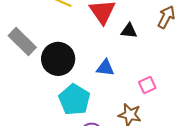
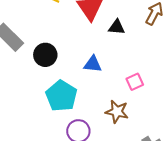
black circle: (58, 59) -> (45, 55), size x0.7

